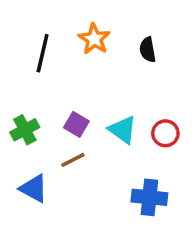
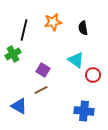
orange star: (94, 39) -> (53, 22), turned 30
green cross: (25, 130) -> (13, 54), moved
cyan triangle: (123, 130) -> (76, 60), moved

